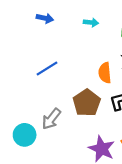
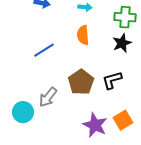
orange semicircle: (105, 73) -> (83, 35), moved

